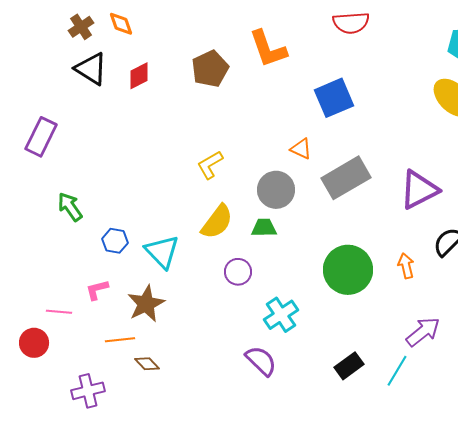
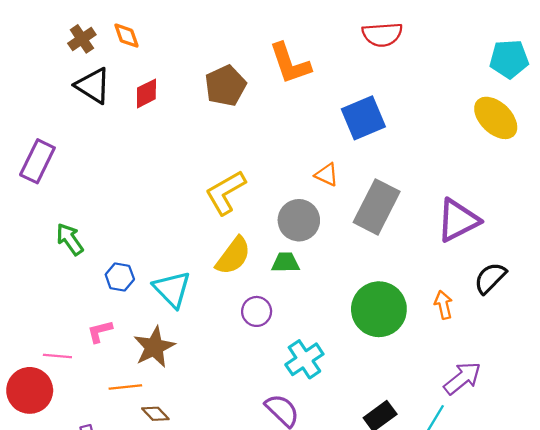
yellow L-shape: (210, 165) -> (225, 192), size x1.4
gray rectangle: (346, 178) -> (377, 207), turned -33
red circle: (34, 343) -> (30, 390), size x1.4

